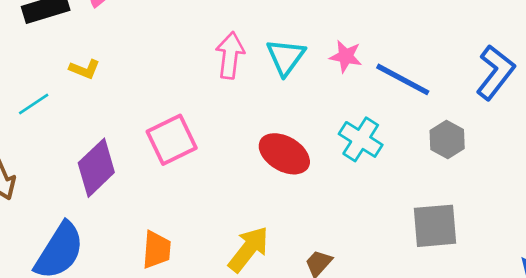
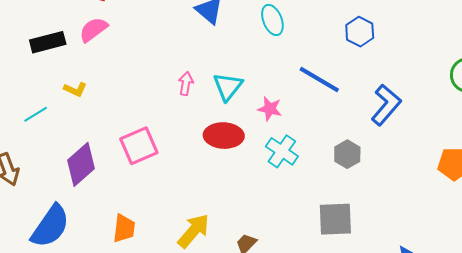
pink arrow: (230, 55) -> (186, 84), size x0.7
pink star: (346, 56) -> (270, 109), moved
blue line: (403, 79) -> (319, 80), moved
red ellipse: (284, 154) -> (224, 136), moved, turned -30

